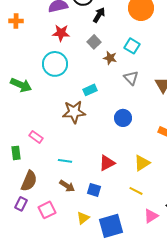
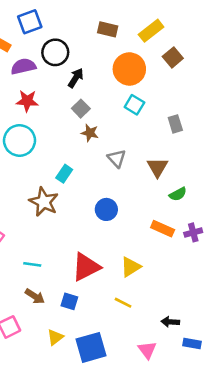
gray square: (94, 42) -> (81, 109), moved
cyan square: (132, 46) -> (134, 105), moved
cyan rectangle: (90, 90) -> (64, 174), turned -32
brown star: (74, 112) -> (44, 202), turned 30
red triangle: (107, 163) -> (86, 267), size x1.4
pink triangle: (151, 216) -> (147, 350), moved, turned -35

